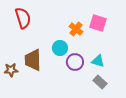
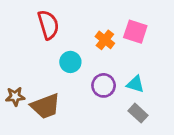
red semicircle: (23, 18) -> (48, 25), moved
cyan circle: (60, 48) -> (70, 62), moved
brown trapezoid: (33, 60) -> (46, 106), moved, turned -110

